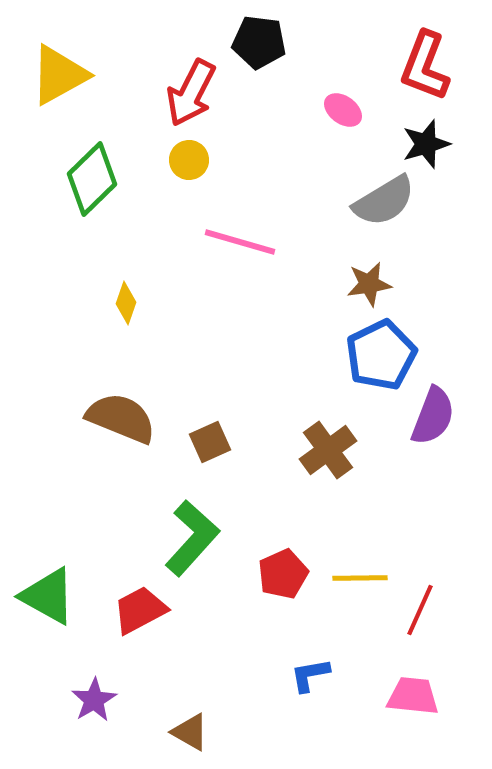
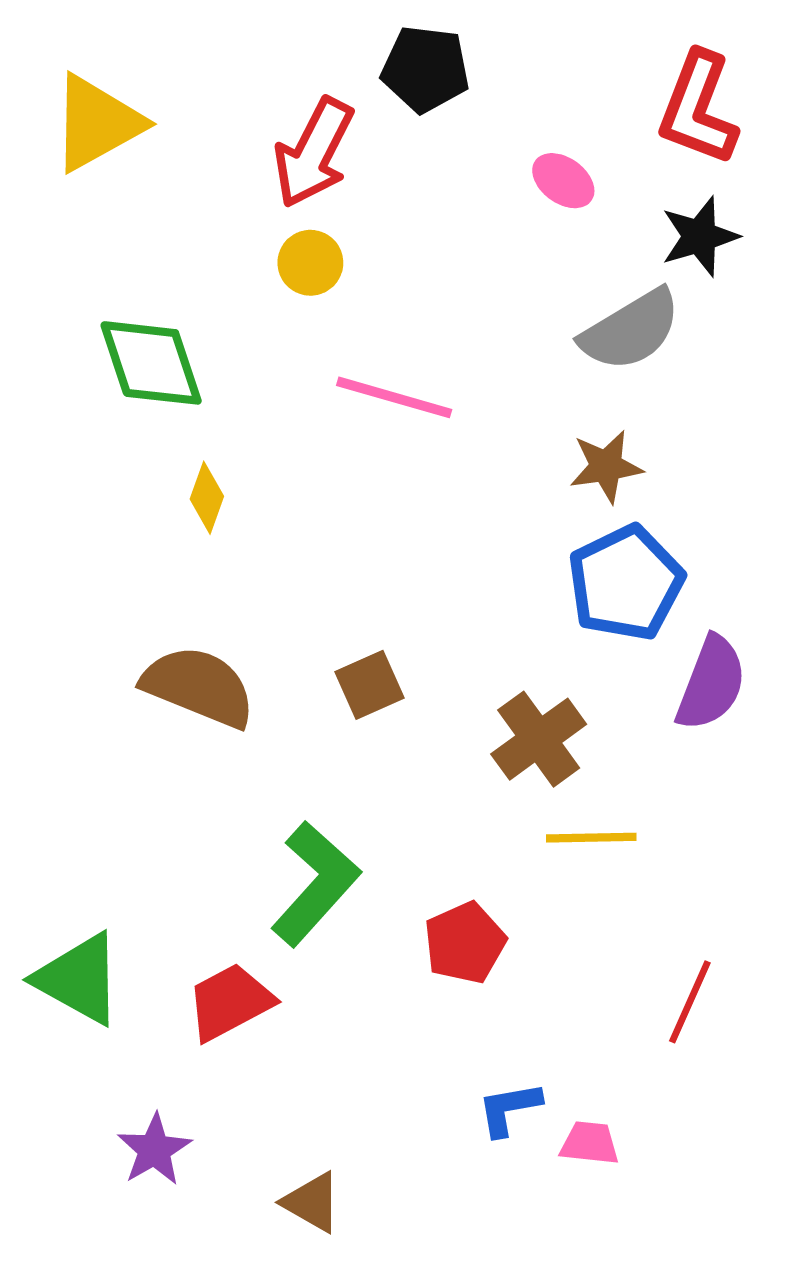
green diamond: (92, 179) -> (151, 363), moved, turned -64
brown square: (210, 442) -> (370, 685), moved
yellow line: (360, 578) -> (591, 838), moved
pink trapezoid: (413, 696) -> (590, 1143), moved, size x0.7

